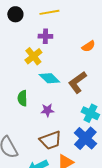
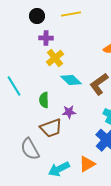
purple cross: (45, 36) -> (46, 38), moved
brown trapezoid: (50, 140) -> (51, 128), moved

